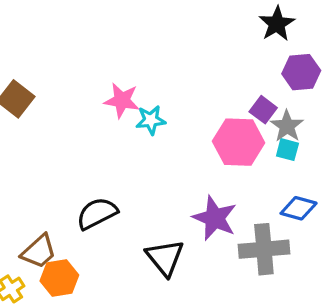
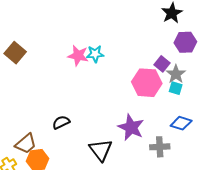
cyan star: (151, 120) -> (95, 54), moved
black semicircle: (97, 213) -> (61, 122), size x0.7
gray cross: (264, 249) -> (160, 147), size x0.7

